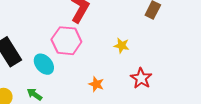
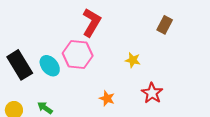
cyan ellipse: (44, 64) -> (50, 66), moved

